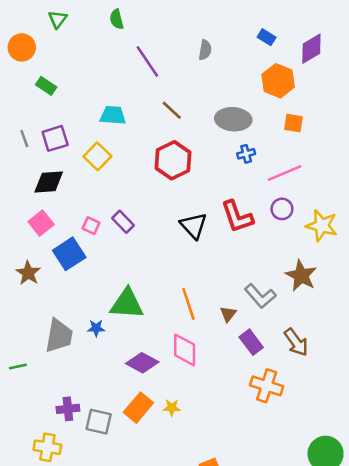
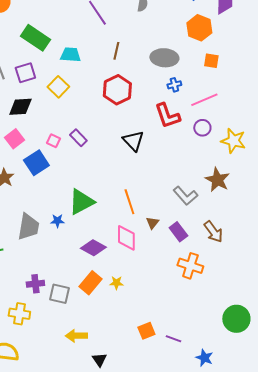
green rectangle: (46, 86) -> (35, 38), moved, size x1.8
brown line: (172, 110) -> (116, 51), turned 60
red L-shape: (237, 217) -> (167, 116), moved
green triangle: (127, 304) -> (81, 202), turned -32
brown triangle: (228, 314) -> (152, 223), moved

